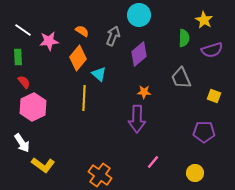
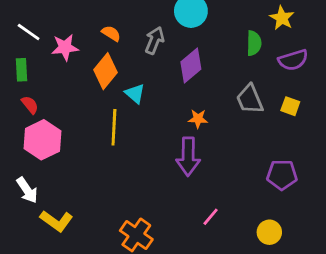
yellow square: (214, 96) -> (290, 106), moved

